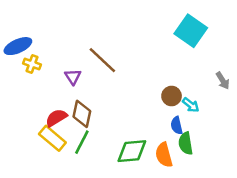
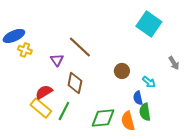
brown circle: (172, 96) -> (122, 71), moved
brown diamond: (82, 114) -> (75, 83), moved

